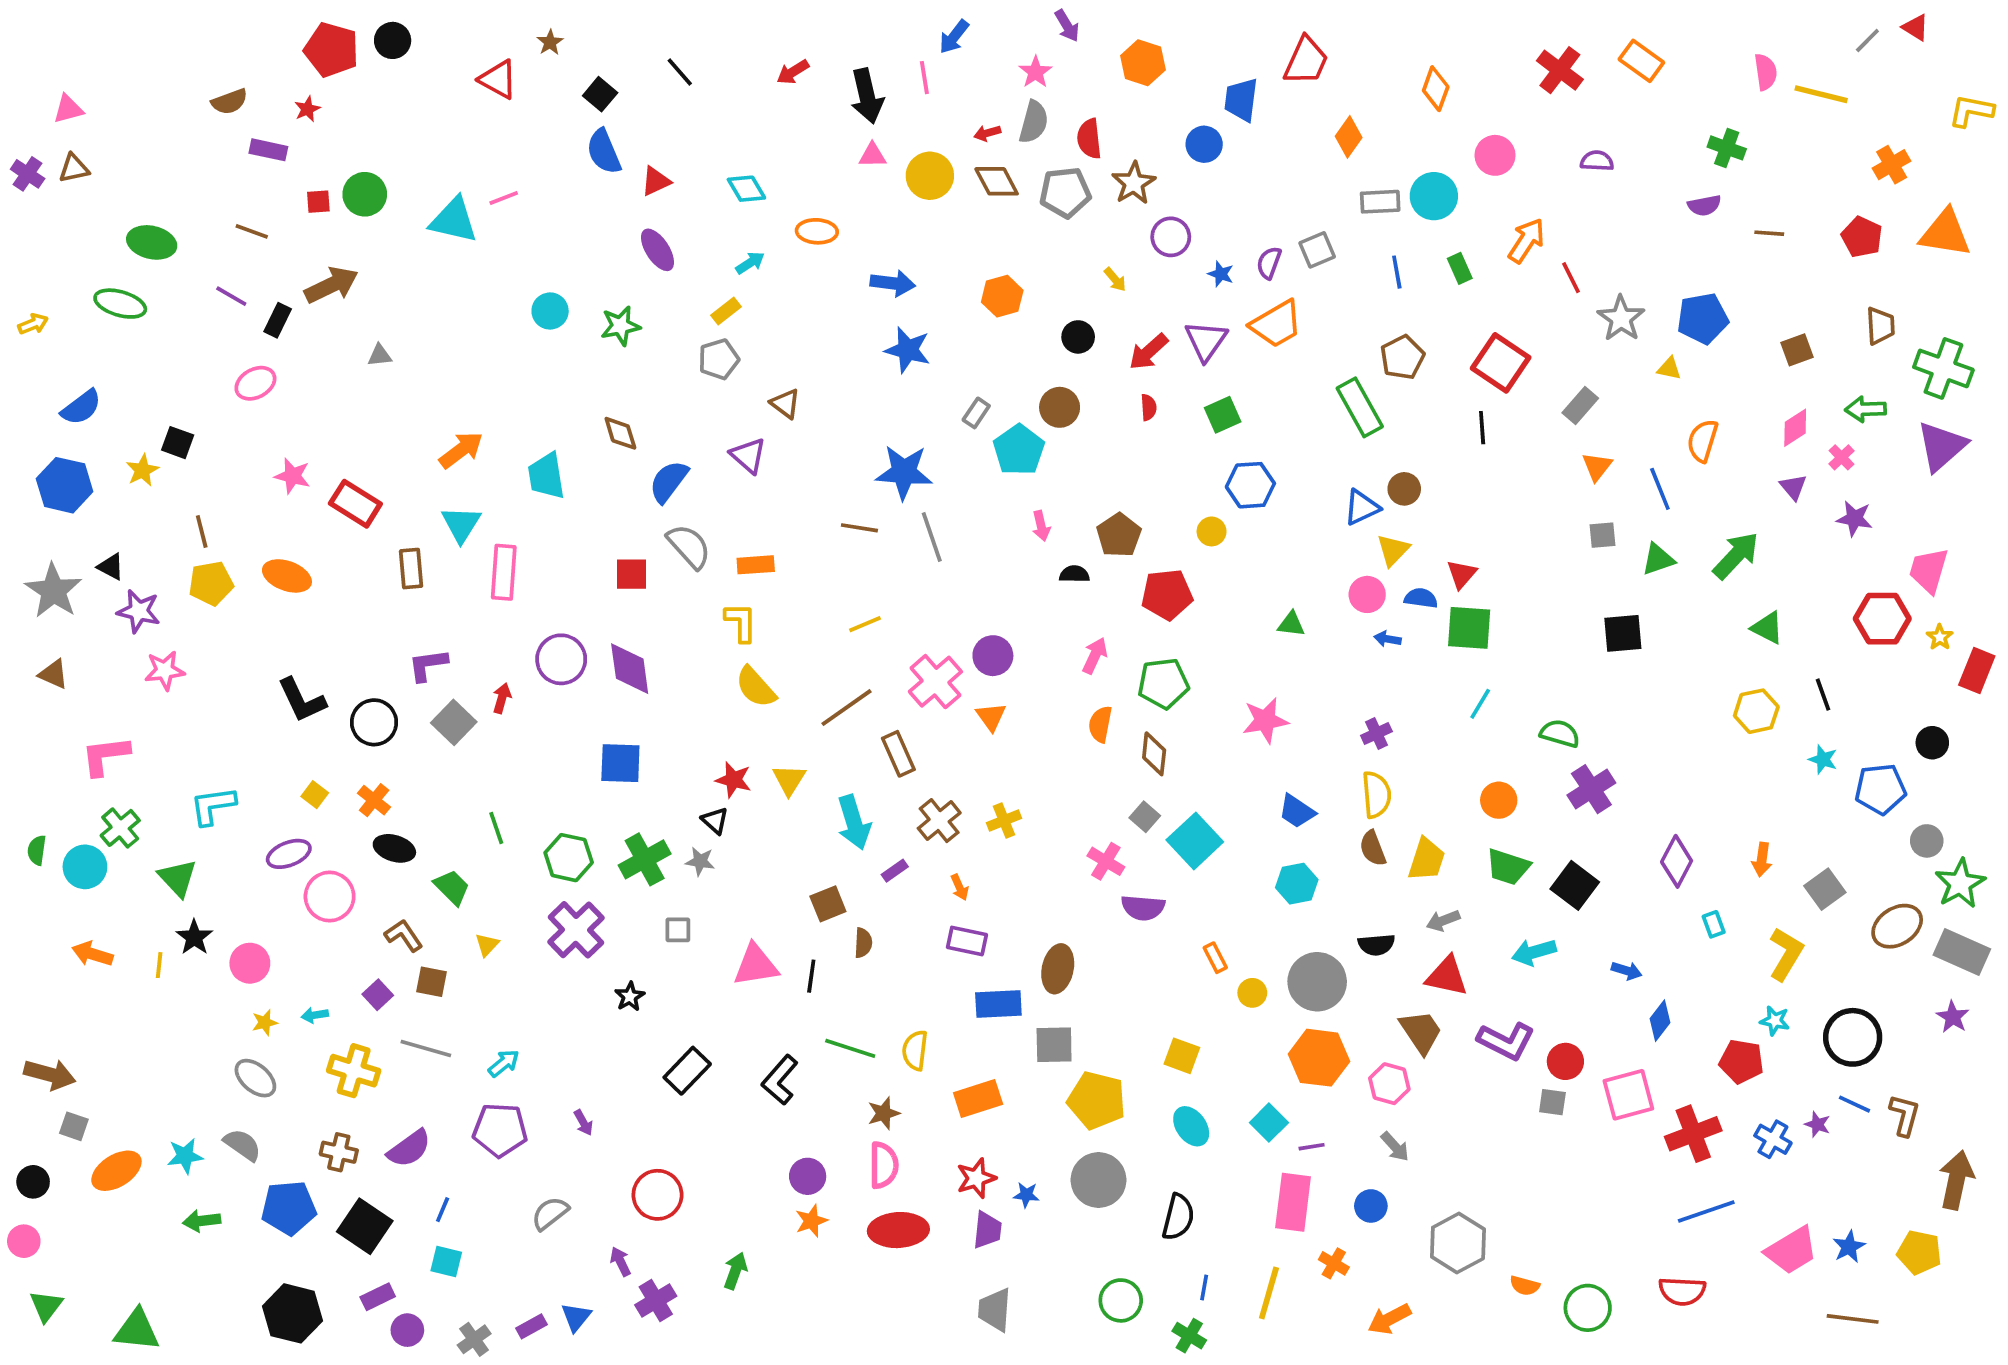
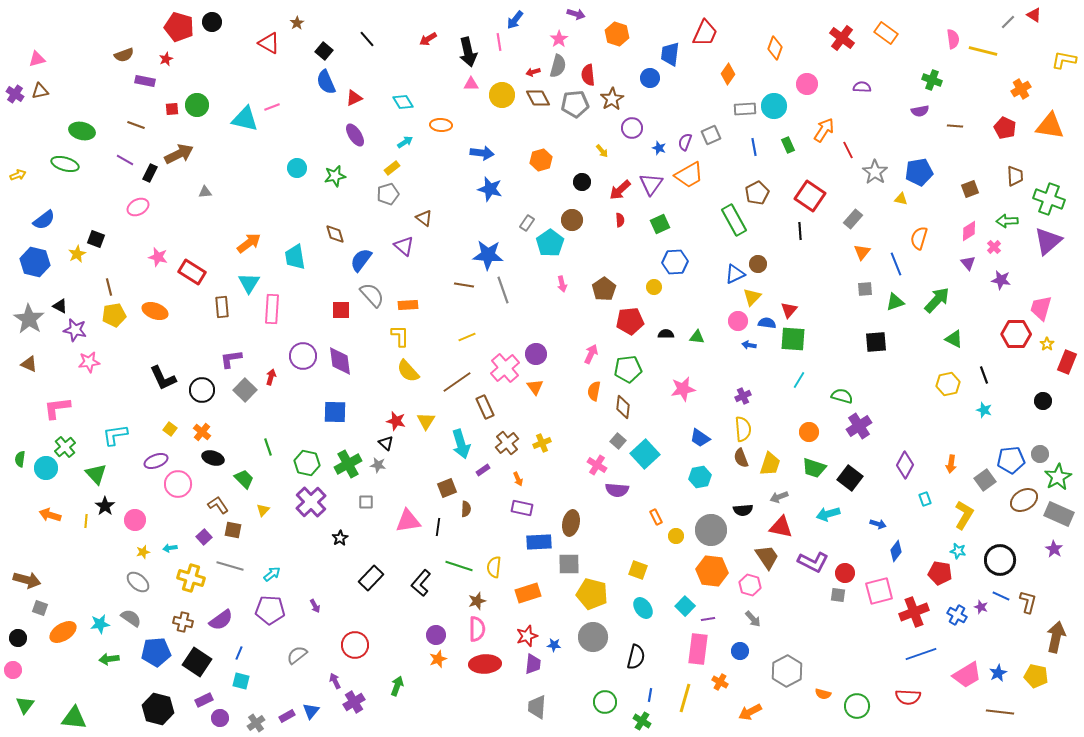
purple arrow: (1067, 26) -> (576, 14), turned -42
black semicircle: (1074, 574) -> (666, 334), moved
blue pentagon: (1880, 789) -> (1011, 460), moved

